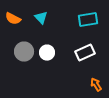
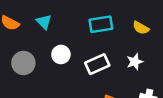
white circle: (47, 53) -> (61, 54), moved

